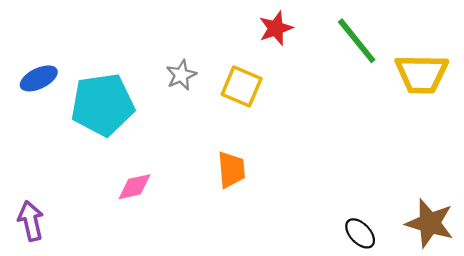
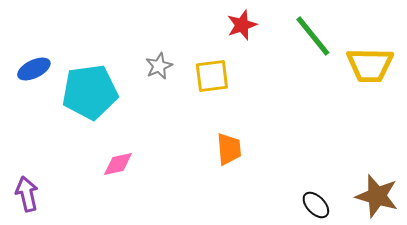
yellow square: (242, 86) -> (212, 76), turned -30
orange trapezoid: (231, 170) -> (229, 149), moved

